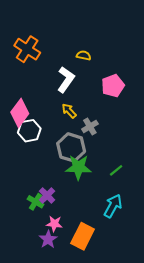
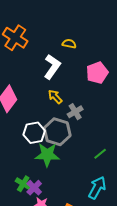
white hexagon: (29, 131) -> (34, 133), moved
green star: (78, 167) -> (47, 155), moved
purple cross: (47, 195) -> (34, 188), moved

